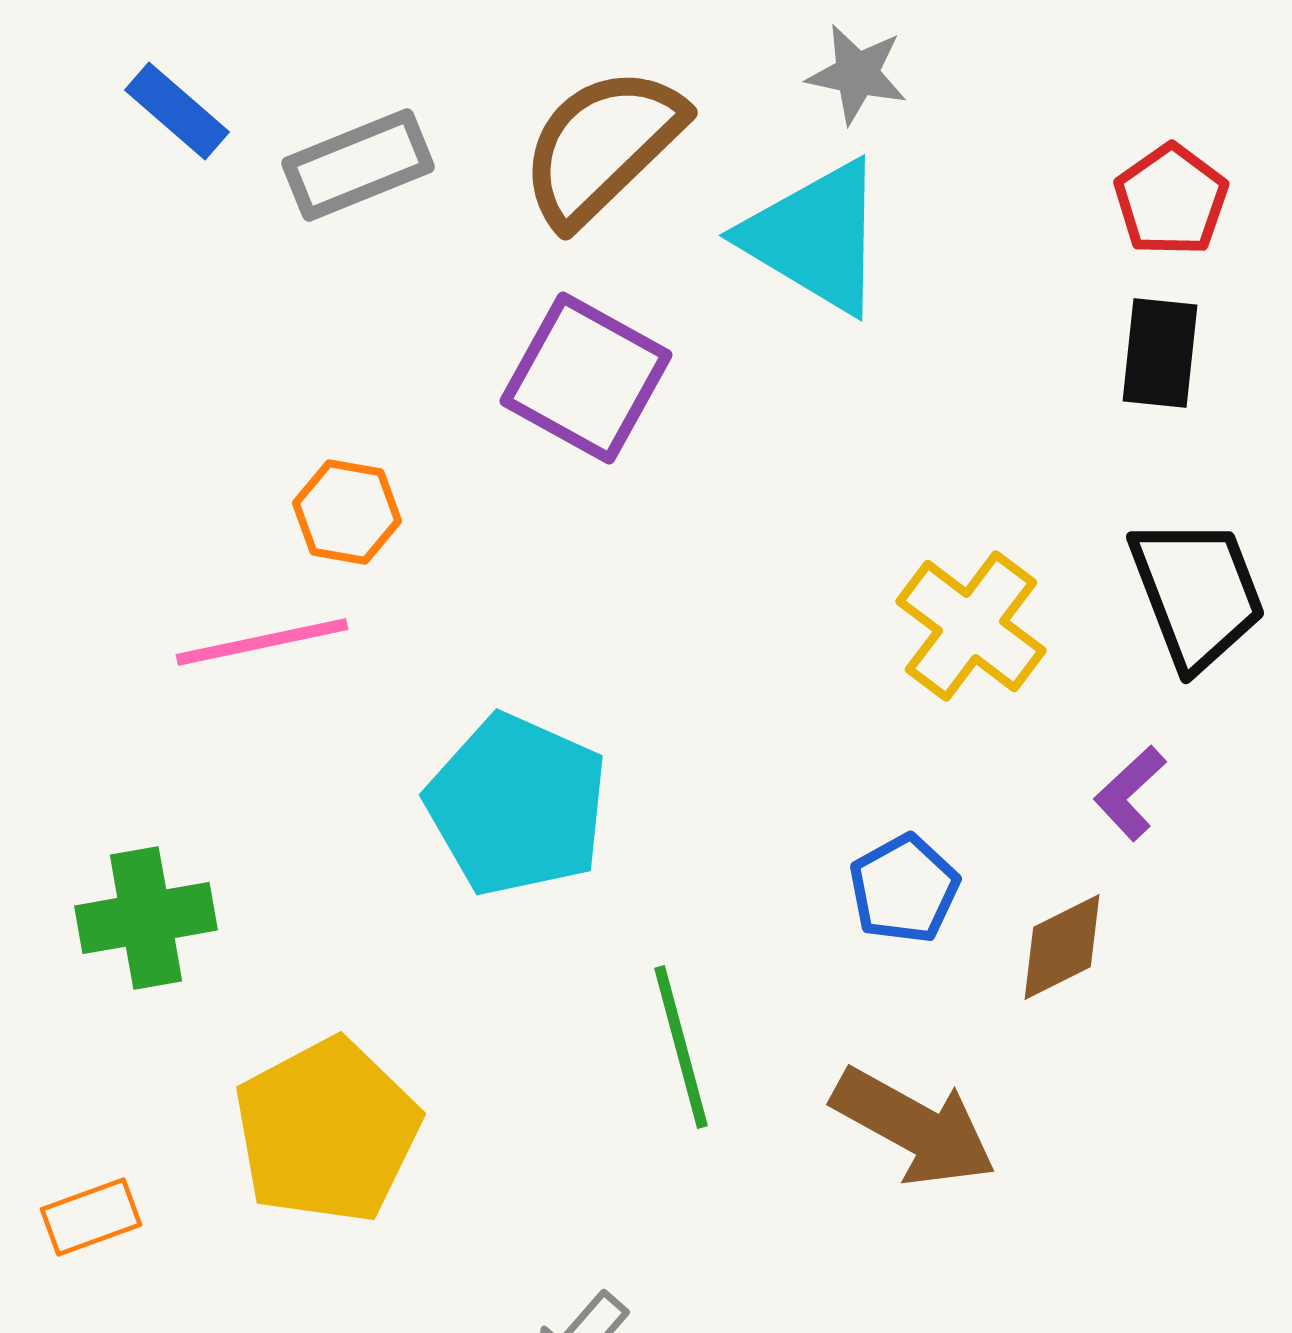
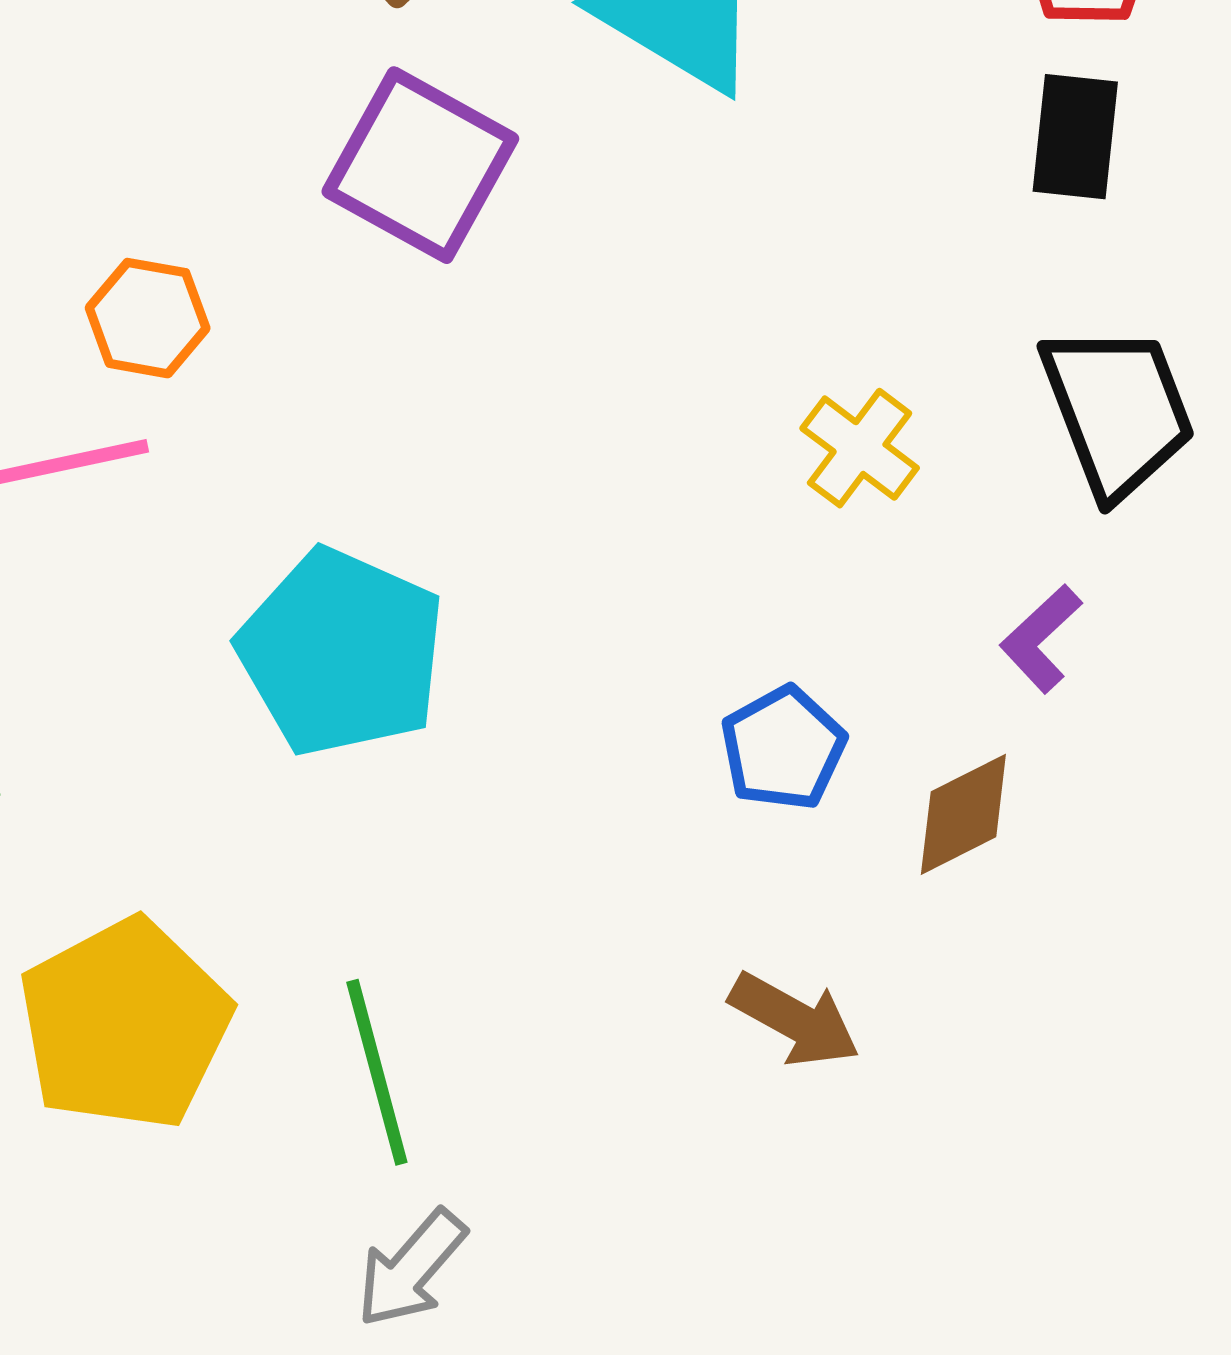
yellow cross: (971, 626) -> (860, 448), size x0.7
green line: (681, 1047) -> (377, 1072), moved
brown arrow: (914, 1127) -> (795, 1020), size x0.7

